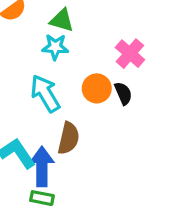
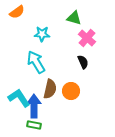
green triangle: (62, 20) -> (74, 18), moved
orange circle: (97, 88) -> (71, 91), moved

